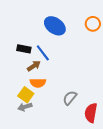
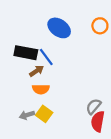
black rectangle: (24, 49) -> (26, 53), size x1.5
yellow square: (26, 95) -> (44, 114), moved
gray semicircle: (70, 98) -> (94, 106), moved

